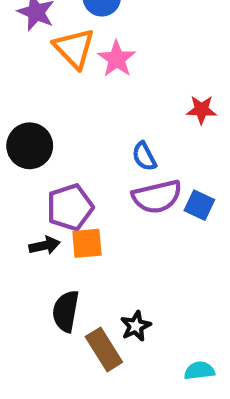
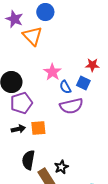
pink star: (117, 59) -> (52, 72), moved
blue square: (199, 205) -> (83, 83), moved
purple pentagon: (70, 207) -> (21, 103), moved

